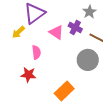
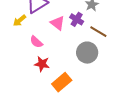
pink semicircle: (36, 52) -> (36, 42), turned 136
red star: (28, 75) -> (42, 64), moved

